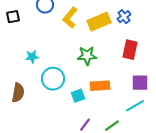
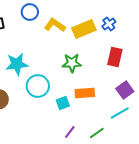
yellow L-shape: (70, 18) -> (55, 25), turned 85
cyan star: (32, 57) -> (17, 64), size x1.6
purple square: (140, 83) -> (125, 90), turned -36

